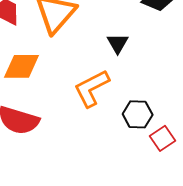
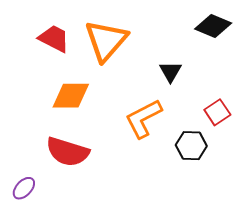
red square: (163, 138) -> (217, 112), moved

